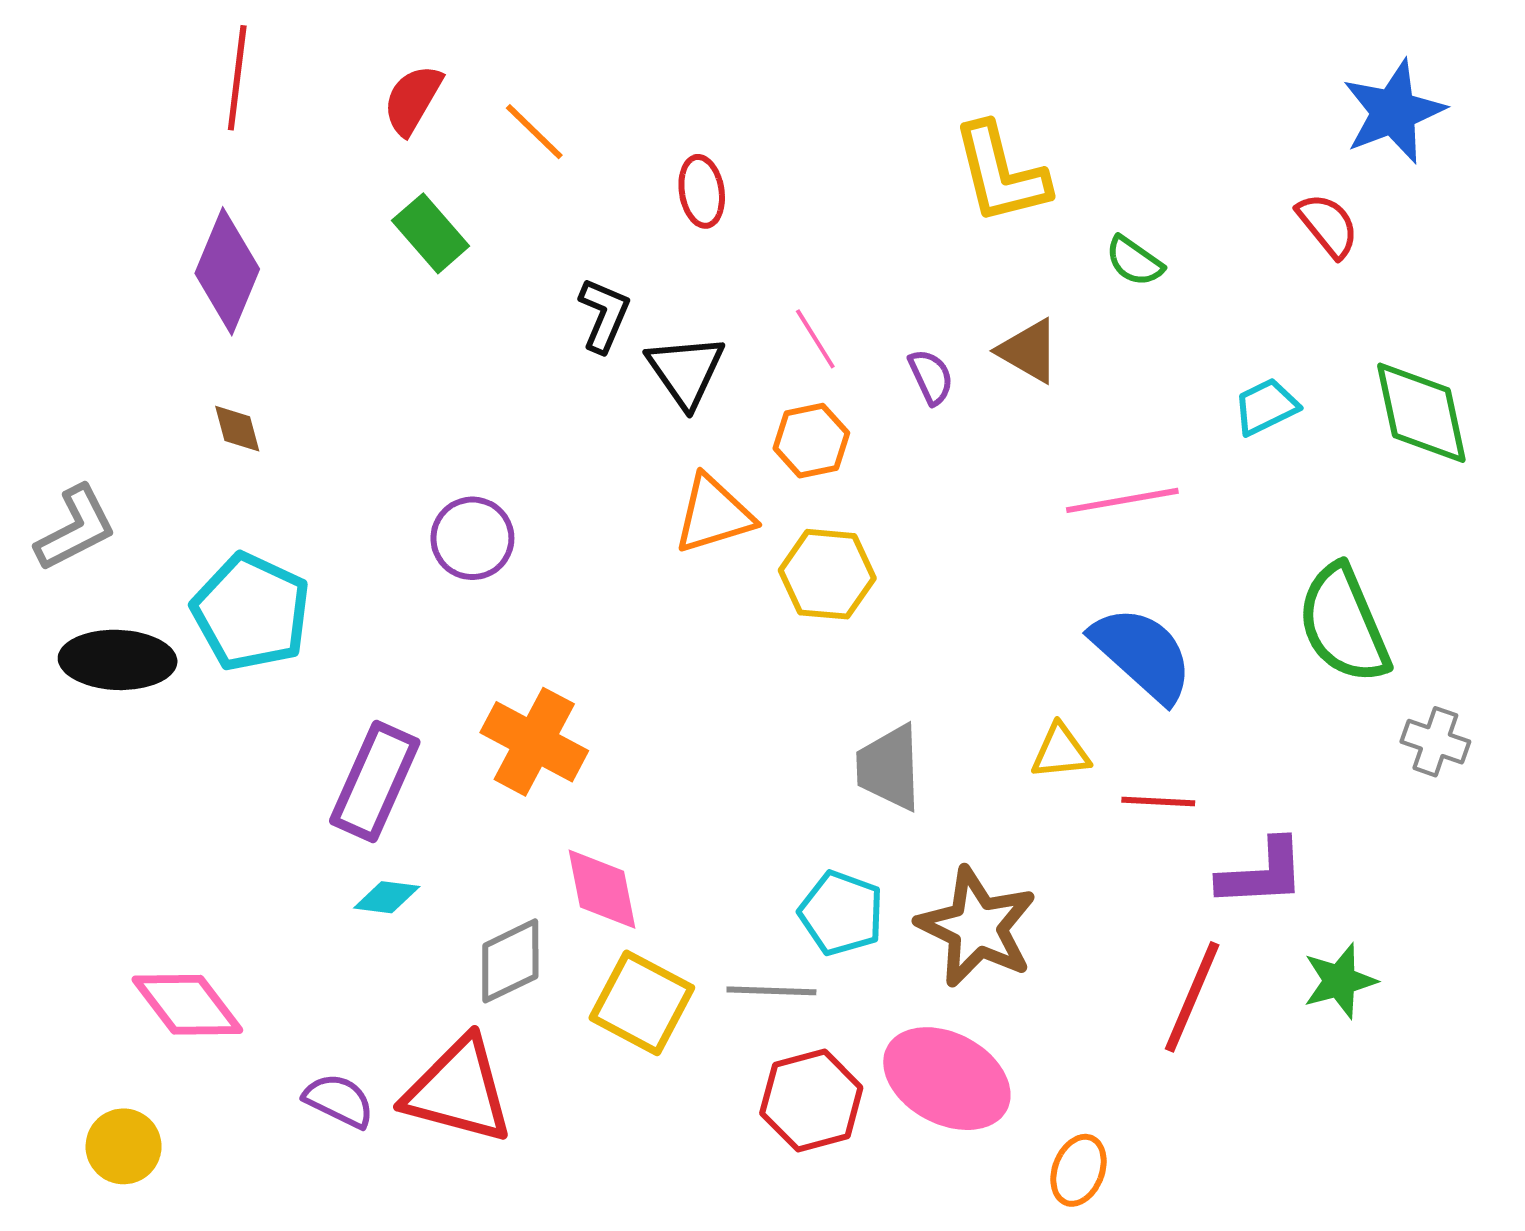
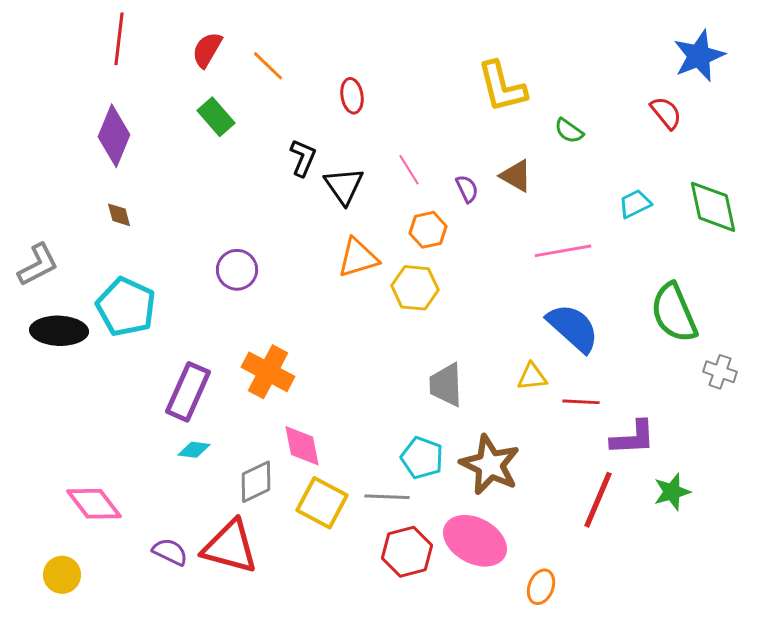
orange hexagon: (811, 441) -> (428, 230), moved

